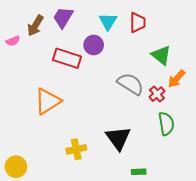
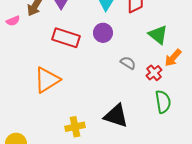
purple circle: (94, 45) -> (103, 33), moved
gray semicircle: (130, 84) -> (128, 63), size x0.6
black triangle: (118, 138) -> (116, 116), turned -36

